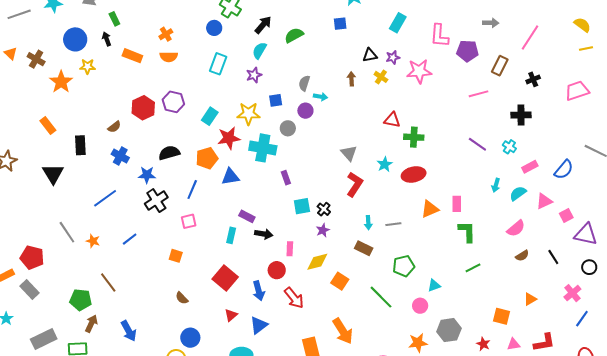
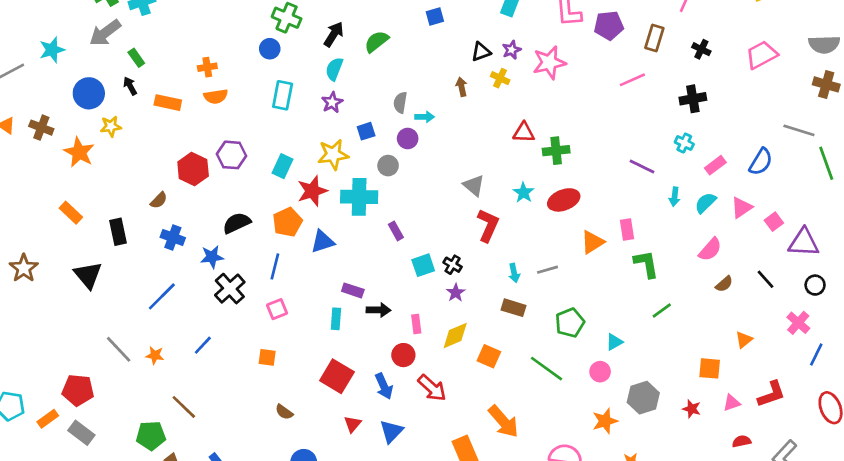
orange cross: (166, 34) -> (207, 67), turned 32
black cross: (533, 79) -> (701, 49), turned -32
purple line: (477, 144) -> (642, 166), moved

